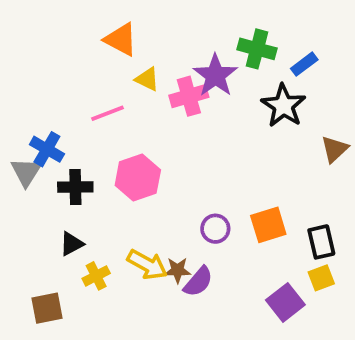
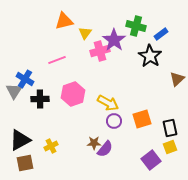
orange triangle: (121, 39) -> (64, 21), turned -42
yellow triangle: (147, 79) -> (85, 33), moved, turned 40
black triangle: (72, 244) -> (20, 140), moved, size x1.6
yellow arrow: (147, 265) -> (108, 103), moved

